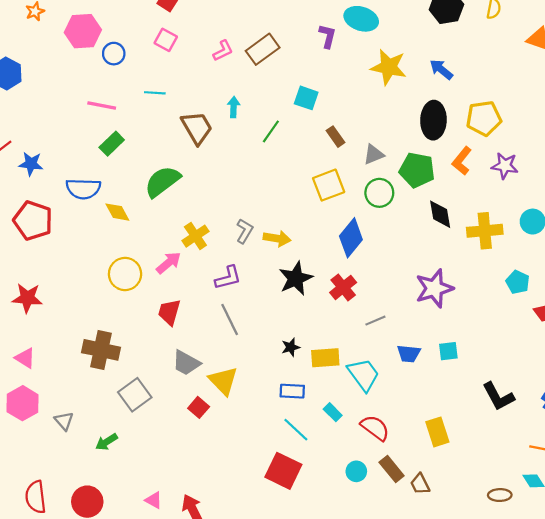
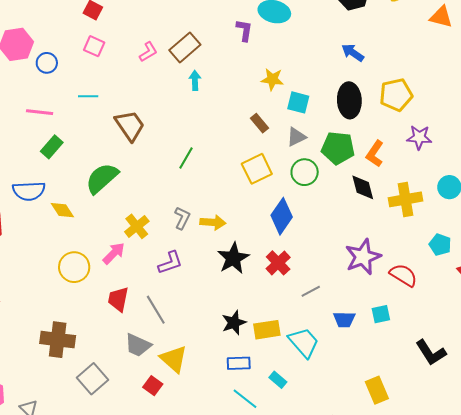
yellow star: (389, 67) -> (272, 79), moved, size x0.7
cyan square: (306, 98) -> (298, 102), moved
cyan arrow: (234, 107) -> (195, 80), moved
green line: (271, 131) -> (186, 158), moved
orange L-shape: (462, 161) -> (375, 154), moved
gray line: (230, 319) -> (156, 310), moved
black star: (291, 347) -> (234, 323), size x1.4
red semicircle: (375, 428) -> (403, 275), moved

